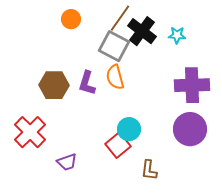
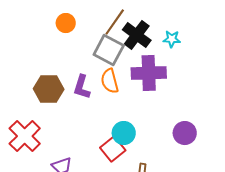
purple cross: (192, 85) -> (149, 73), moved
purple circle: (190, 129) -> (185, 133), size x0.7

